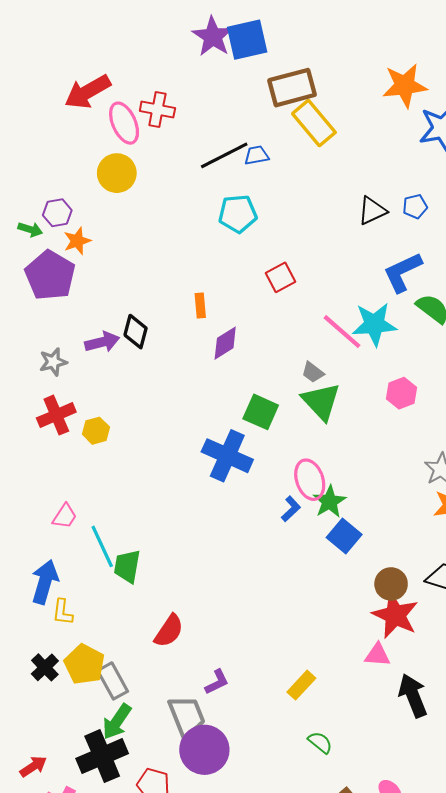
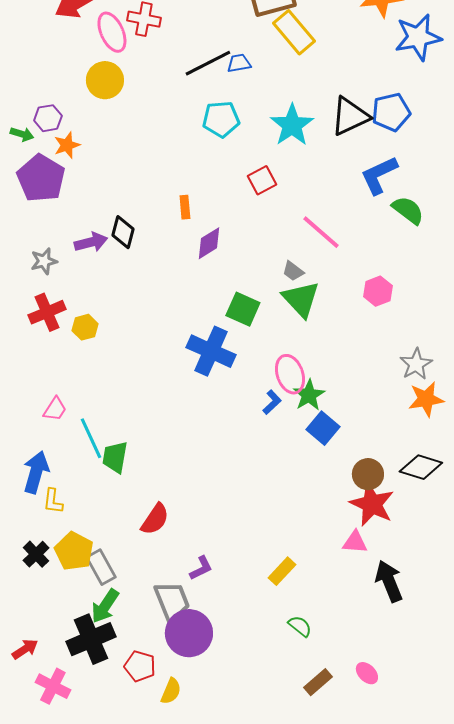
blue pentagon: (415, 206) -> (391, 112), size x1.6
black triangle: (372, 211) -> (350, 116), size x1.4
cyan star: (374, 324) -> (292, 125), moved, turned -30

